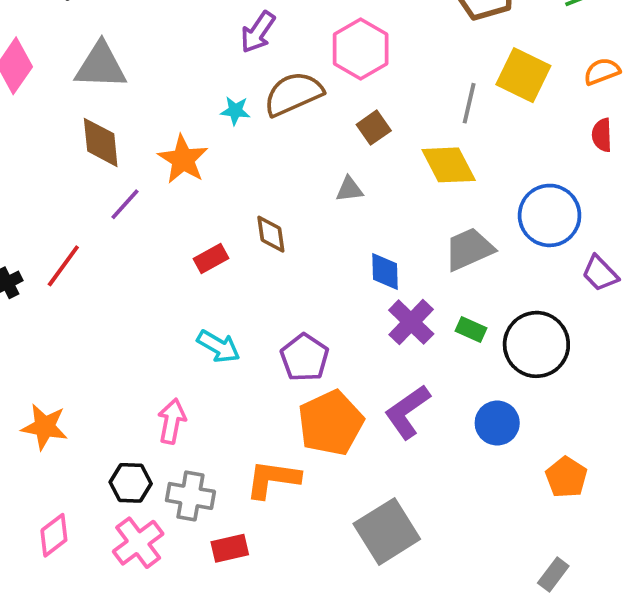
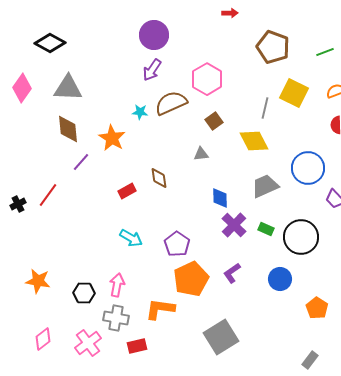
purple L-shape: (407, 412) -> (232, 273), size x0.7
pink arrow: (172, 421) -> (117, 285), moved
black hexagon: (131, 483) -> (84, 293), moved

